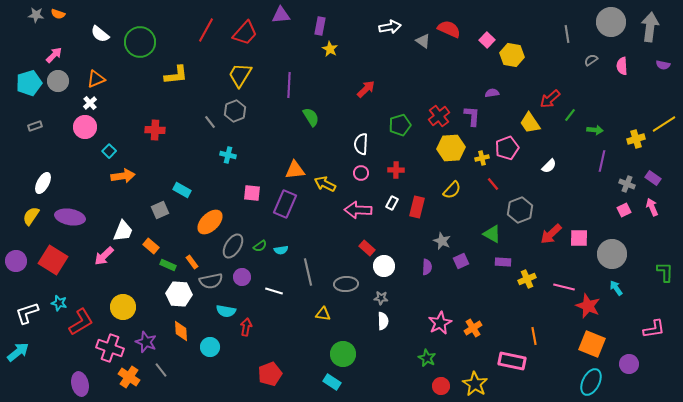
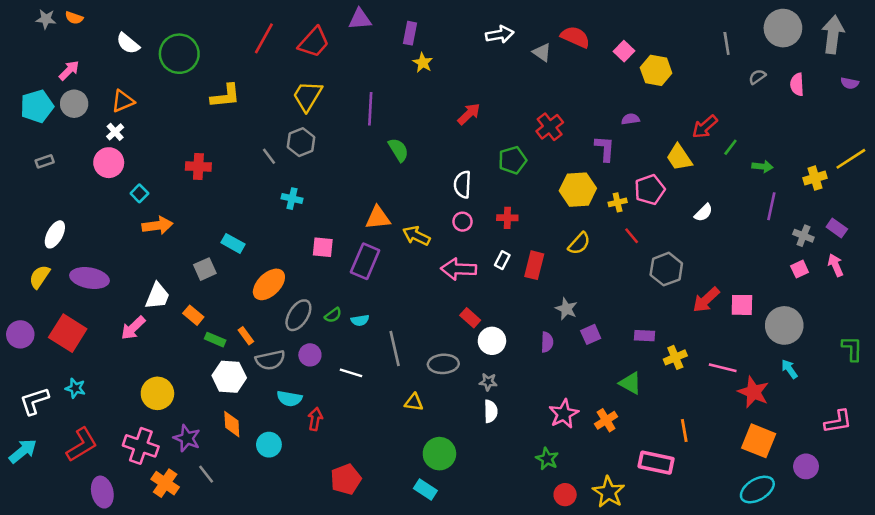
red cross: (439, 116) -> (550, 127), moved
green triangle: (492, 234) -> (630, 383), moved
red L-shape: (81, 322) -> (82, 445), moved
cyan ellipse: (591, 382) -> (757, 490), turned 32

